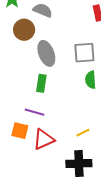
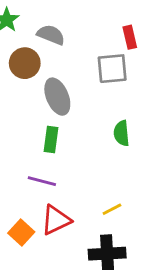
gray square: (84, 53) -> (112, 69), moved
orange square: (20, 131) -> (21, 232), moved, turned 30

